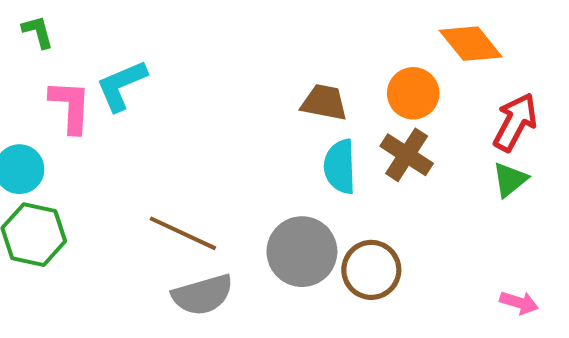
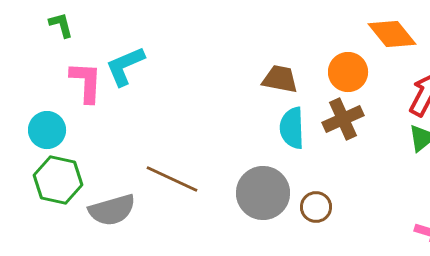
brown cross: (407, 155) -> (343, 119), turned 33
brown circle: (371, 270) -> (316, 207), size x0.7
gray semicircle: (203, 295) -> (112, 210), moved

